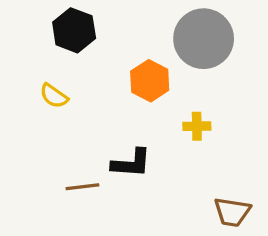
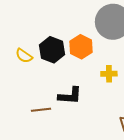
black hexagon: (74, 30) -> (52, 50), moved

